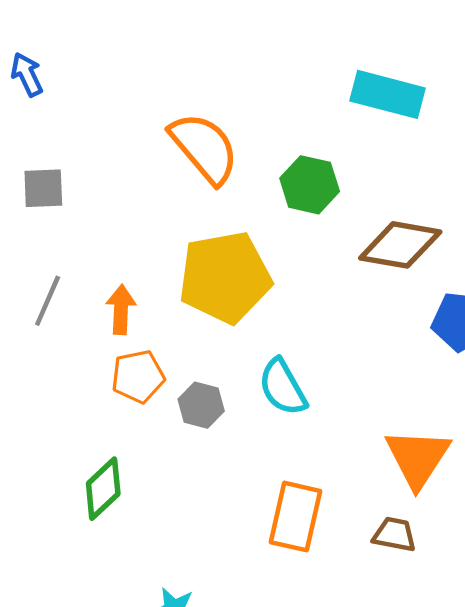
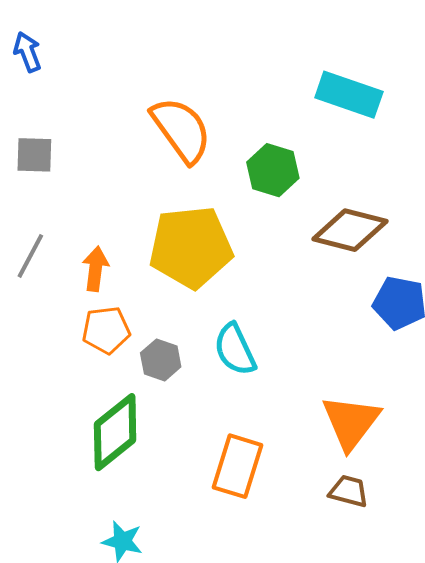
green diamond: (103, 489) -> (115, 432), moved, size x1.4
brown trapezoid: (394, 534) -> (349, 491), moved

